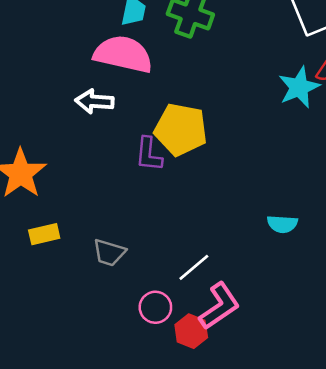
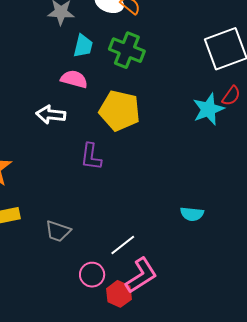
pink semicircle: (123, 54) -> (74, 79), size x0.6
yellow pentagon: (181, 129) -> (120, 111), moved

